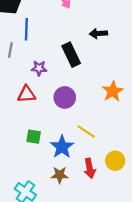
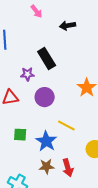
black arrow: (98, 33) -> (68, 26), moved
purple star: (39, 68) -> (27, 74), moved
red arrow: (90, 168) -> (68, 168), moved

